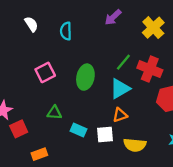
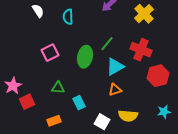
green line: (123, 62) -> (107, 44), moved
cyan rectangle: (79, 130) -> (79, 103), turned 40
white square: (105, 135) -> (102, 122), moved, turned 35
orange rectangle: (39, 154) -> (54, 121), moved

